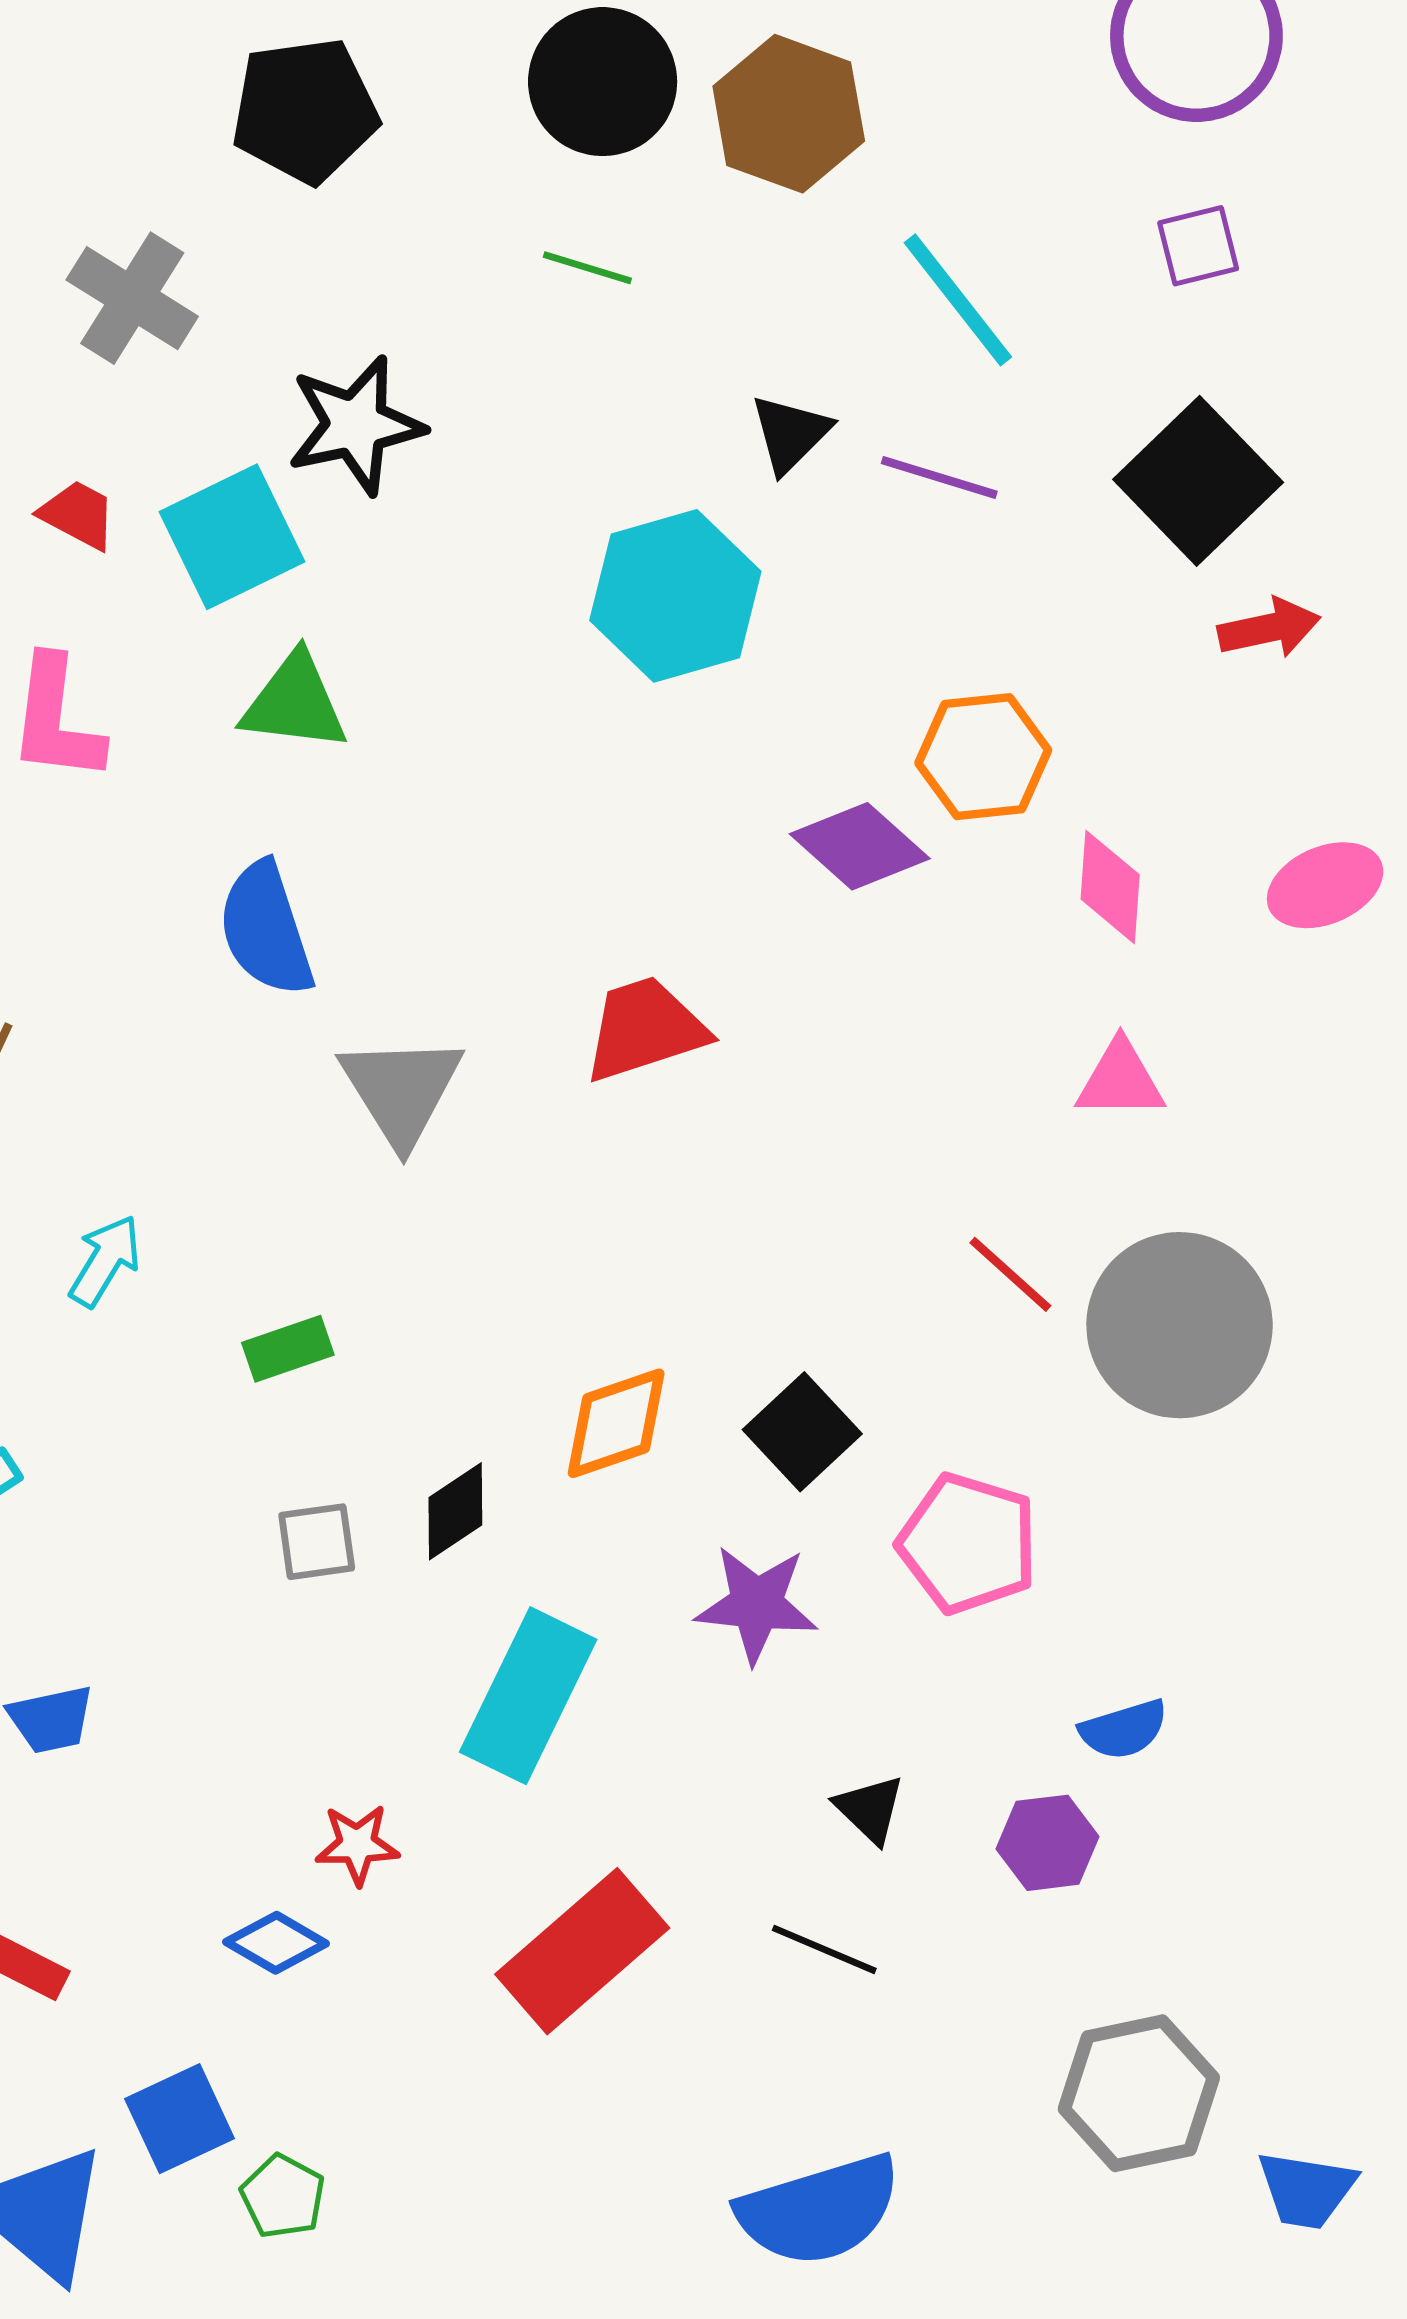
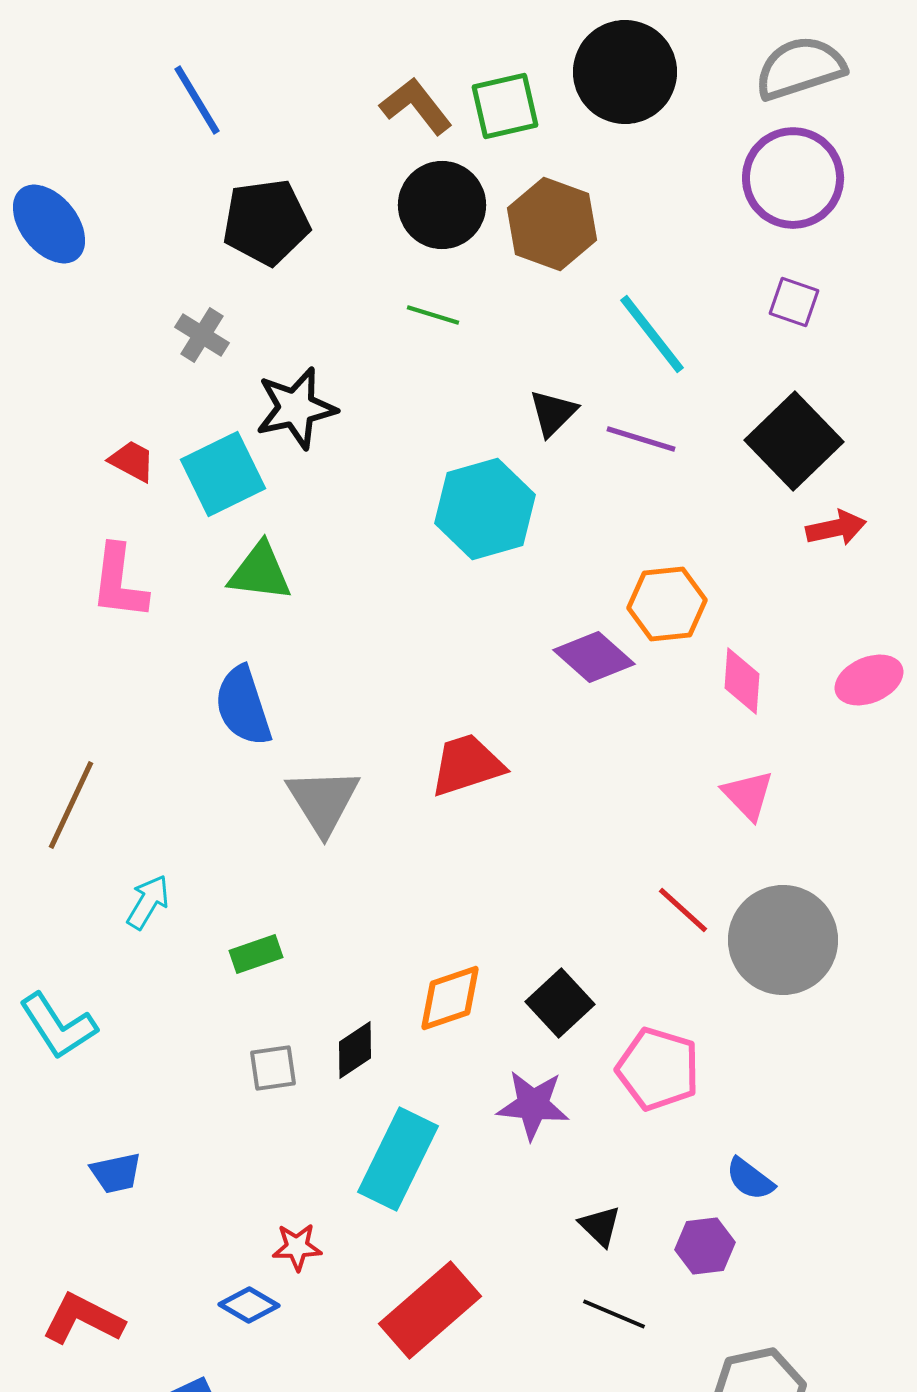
purple square: (1198, 246) -> (794, 302), turned 33
gray cross: (132, 298) -> (202, 335), moved, size x0.7
pink triangle: (1120, 1080) -> (748, 795), turned 46
blue semicircle: (1124, 1729) -> (750, 1179), turned 54
black line: (824, 1949) -> (614, 1314), moved

